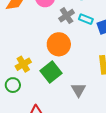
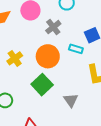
cyan rectangle: (86, 19) -> (76, 49), moved
yellow cross: (23, 64) -> (15, 58), moved

